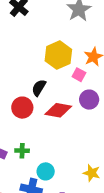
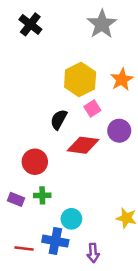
pink square: (79, 75) -> (92, 108), moved, turned 32
red circle: (22, 108) -> (35, 162), moved

